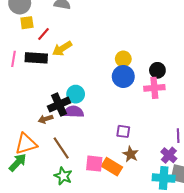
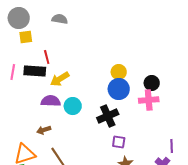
red line: (44, 34) -> (47, 57), moved, turned -56
yellow arrow: (62, 49) -> (60, 79), moved
black cross: (59, 104) -> (108, 116), moved
purple semicircle: (74, 112) -> (51, 101), moved

